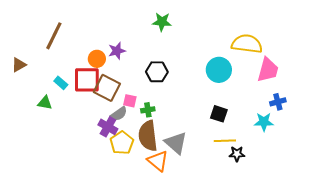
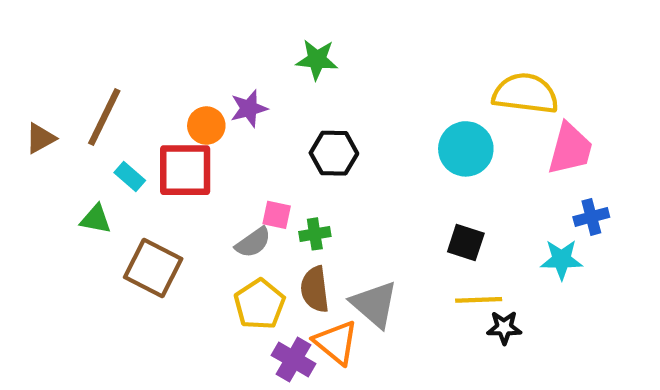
green star: (162, 22) -> (317, 60), moved
brown line: (54, 36) -> (104, 117), moved
brown square: (107, 88) -> (153, 268), moved
purple cross: (108, 127) -> (294, 359), moved
brown semicircle: (148, 136) -> (315, 289), size x0.7

